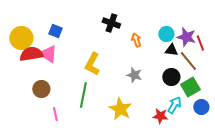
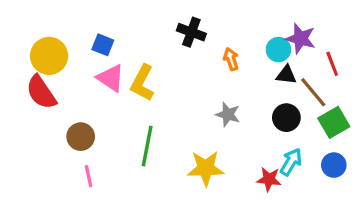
purple star: (186, 37) -> (301, 38), moved
red semicircle: (31, 54) -> (41, 92), moved, turned -115
pink triangle: (48, 54) -> (111, 78), moved
yellow L-shape: (92, 64) -> (142, 83), moved
green square: (190, 87) -> (334, 122), moved
yellow star: (120, 109) -> (206, 168), turned -30
pink line: (55, 114) -> (89, 176), moved

